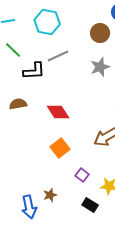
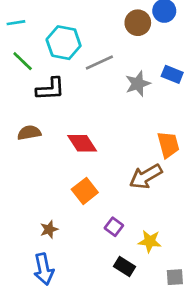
cyan hexagon: (47, 22) -> (64, 43), moved
brown circle: (100, 33) -> (138, 23), moved
gray line: (58, 56) -> (99, 62), moved
brown star: (50, 195) -> (49, 229), moved

